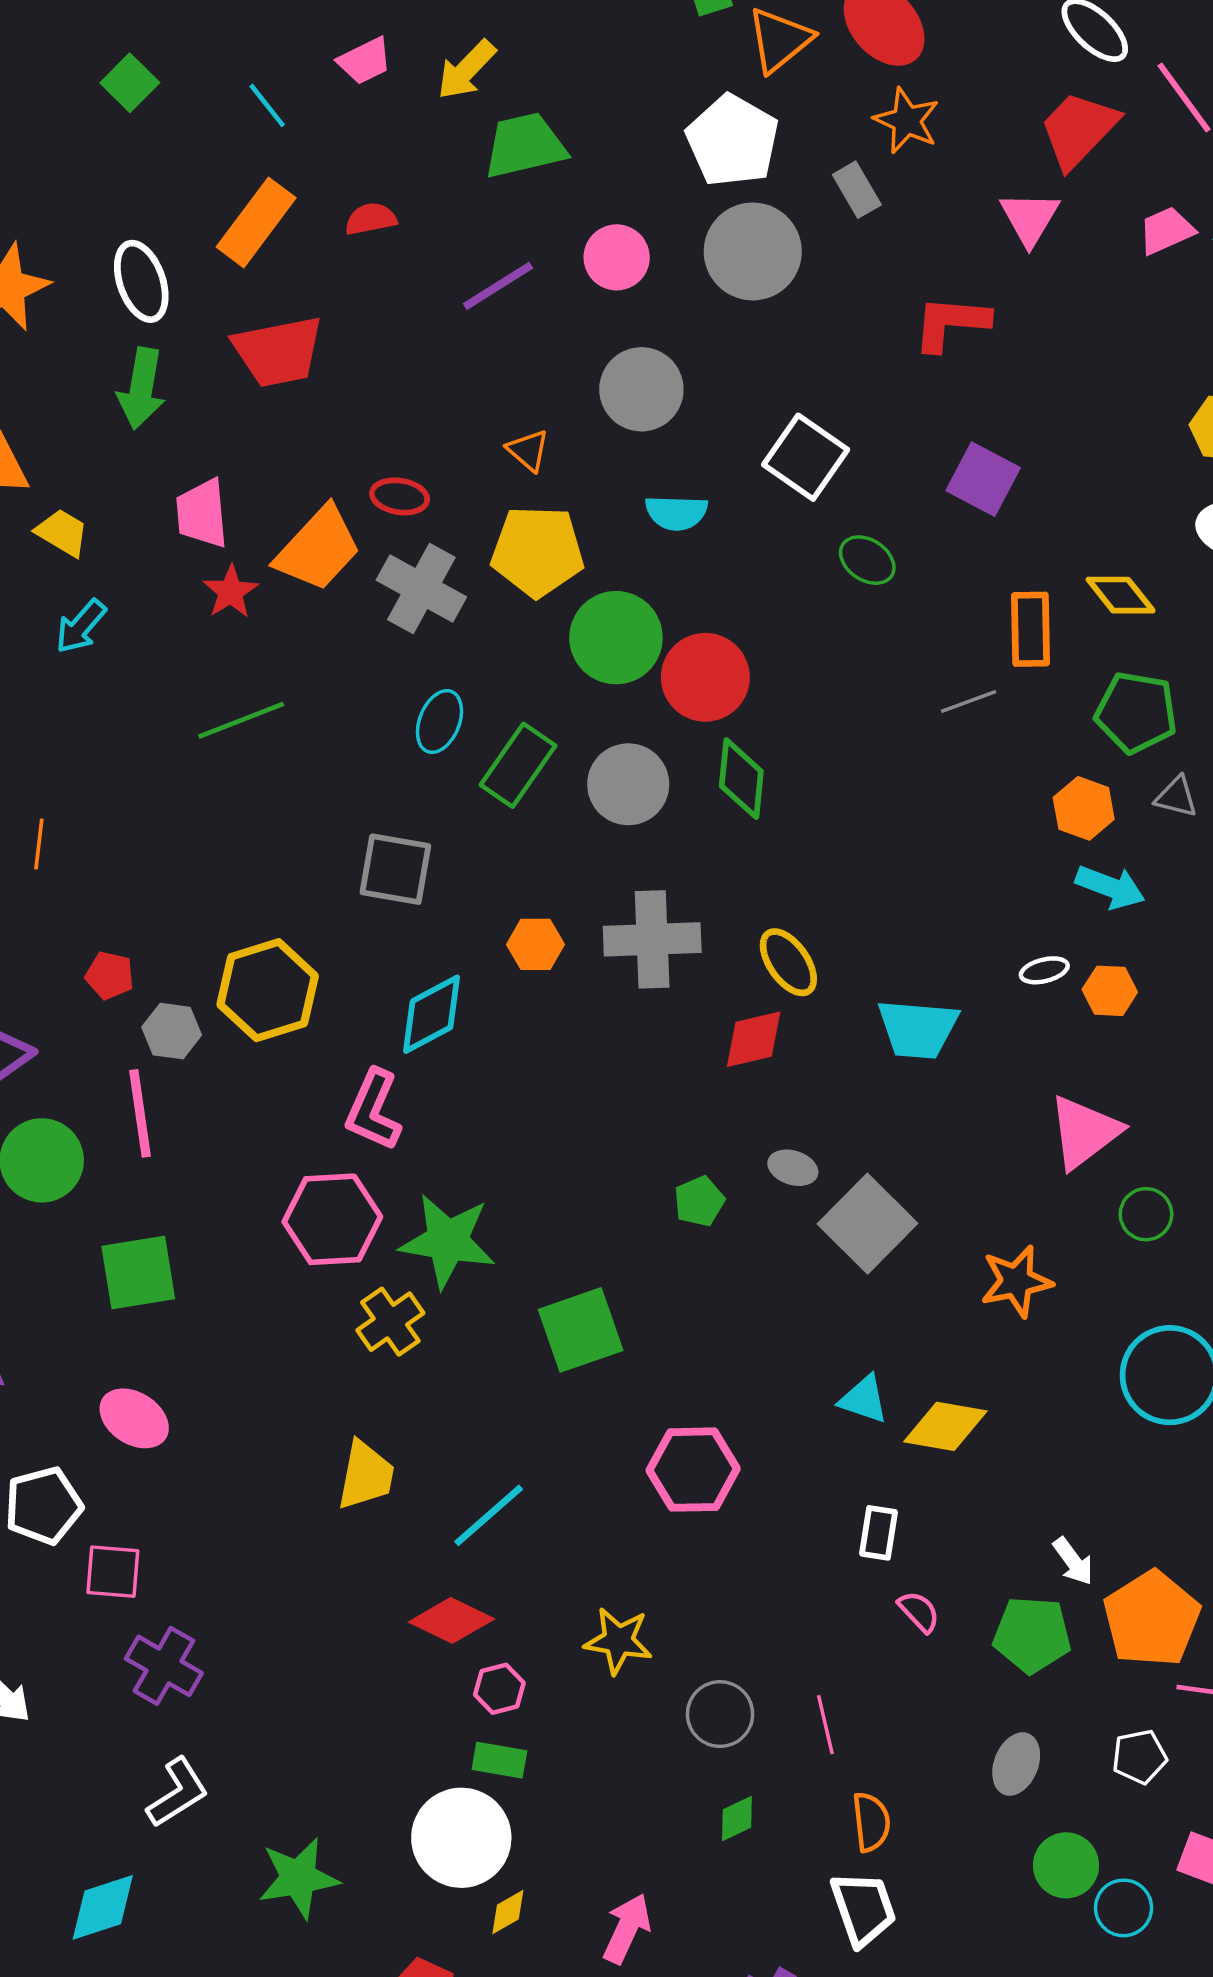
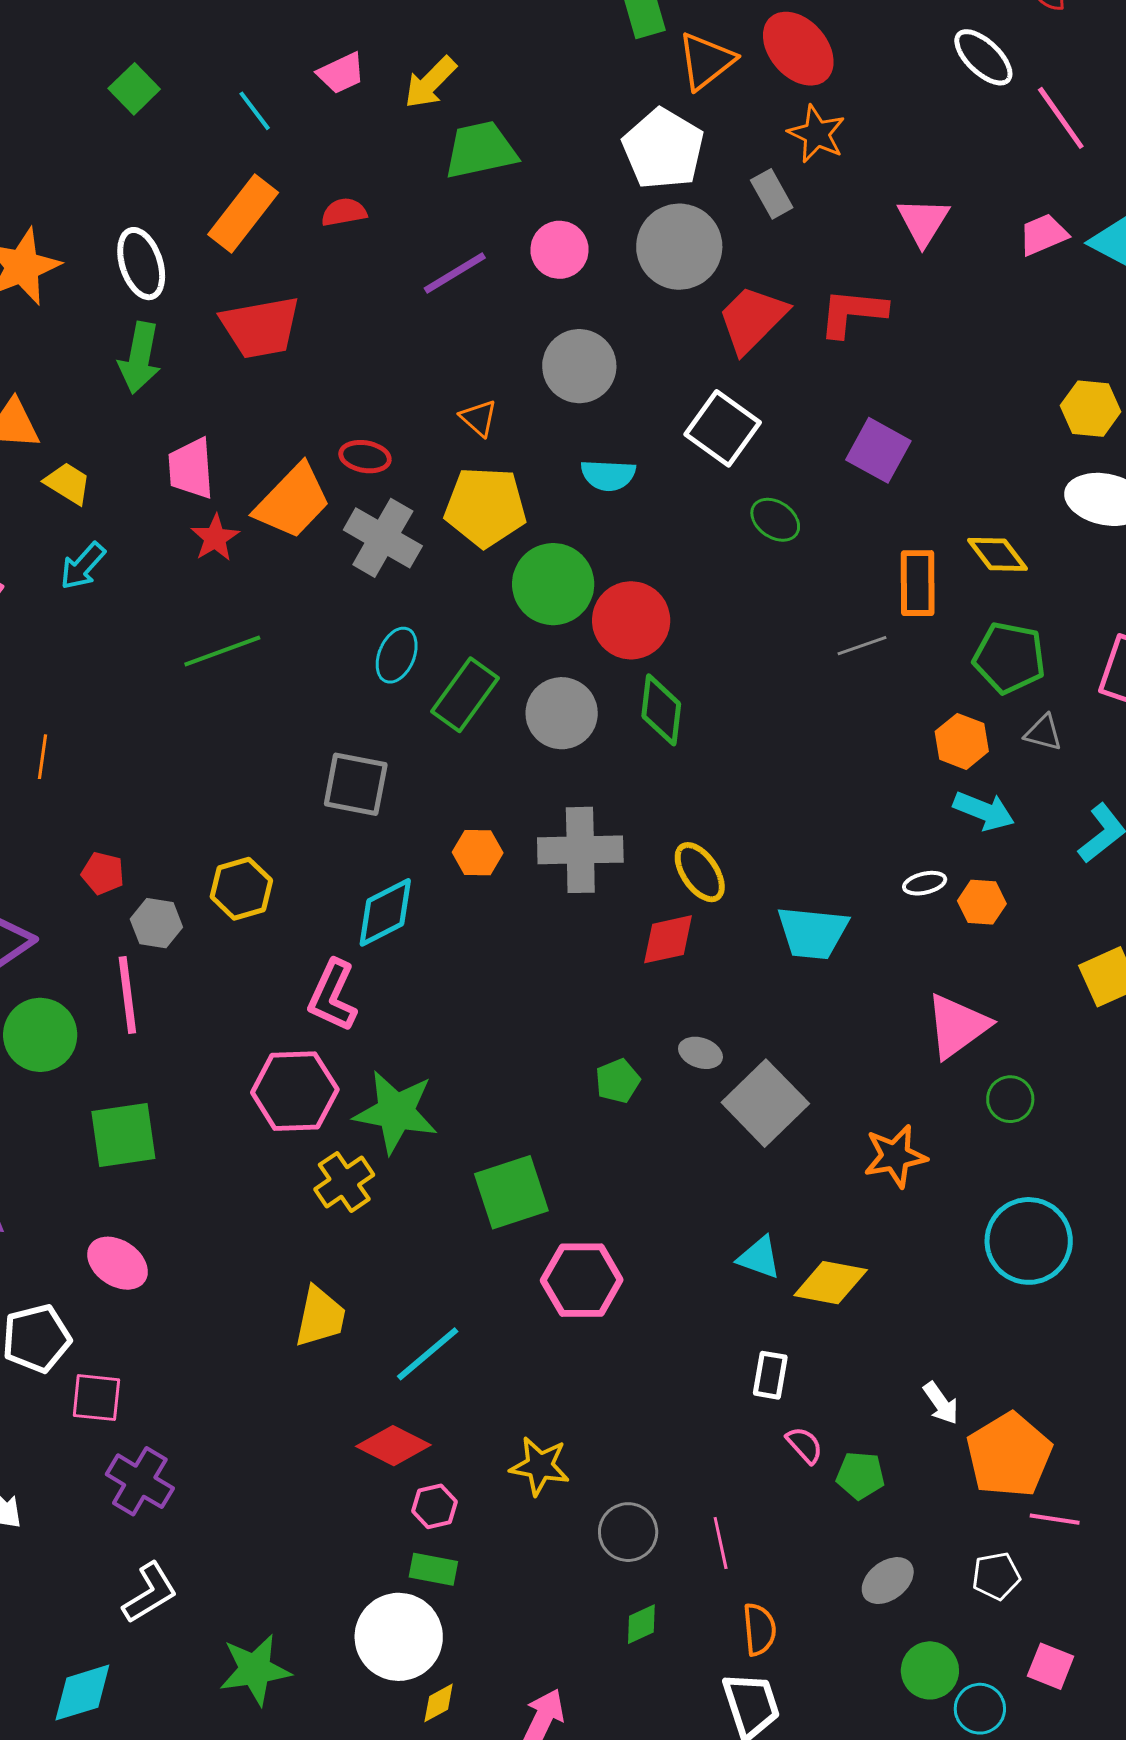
red trapezoid: (1079, 130) -> (752, 319), moved
yellow hexagon: (268, 990) -> (241, 889), size x0.7
pink hexagon: (693, 1470) -> (582, 1280), moved
green pentagon: (1032, 1635) -> (860, 1475), moved, size x0.7
gray ellipse: (1016, 1764) -> (888, 1581), turned 30

